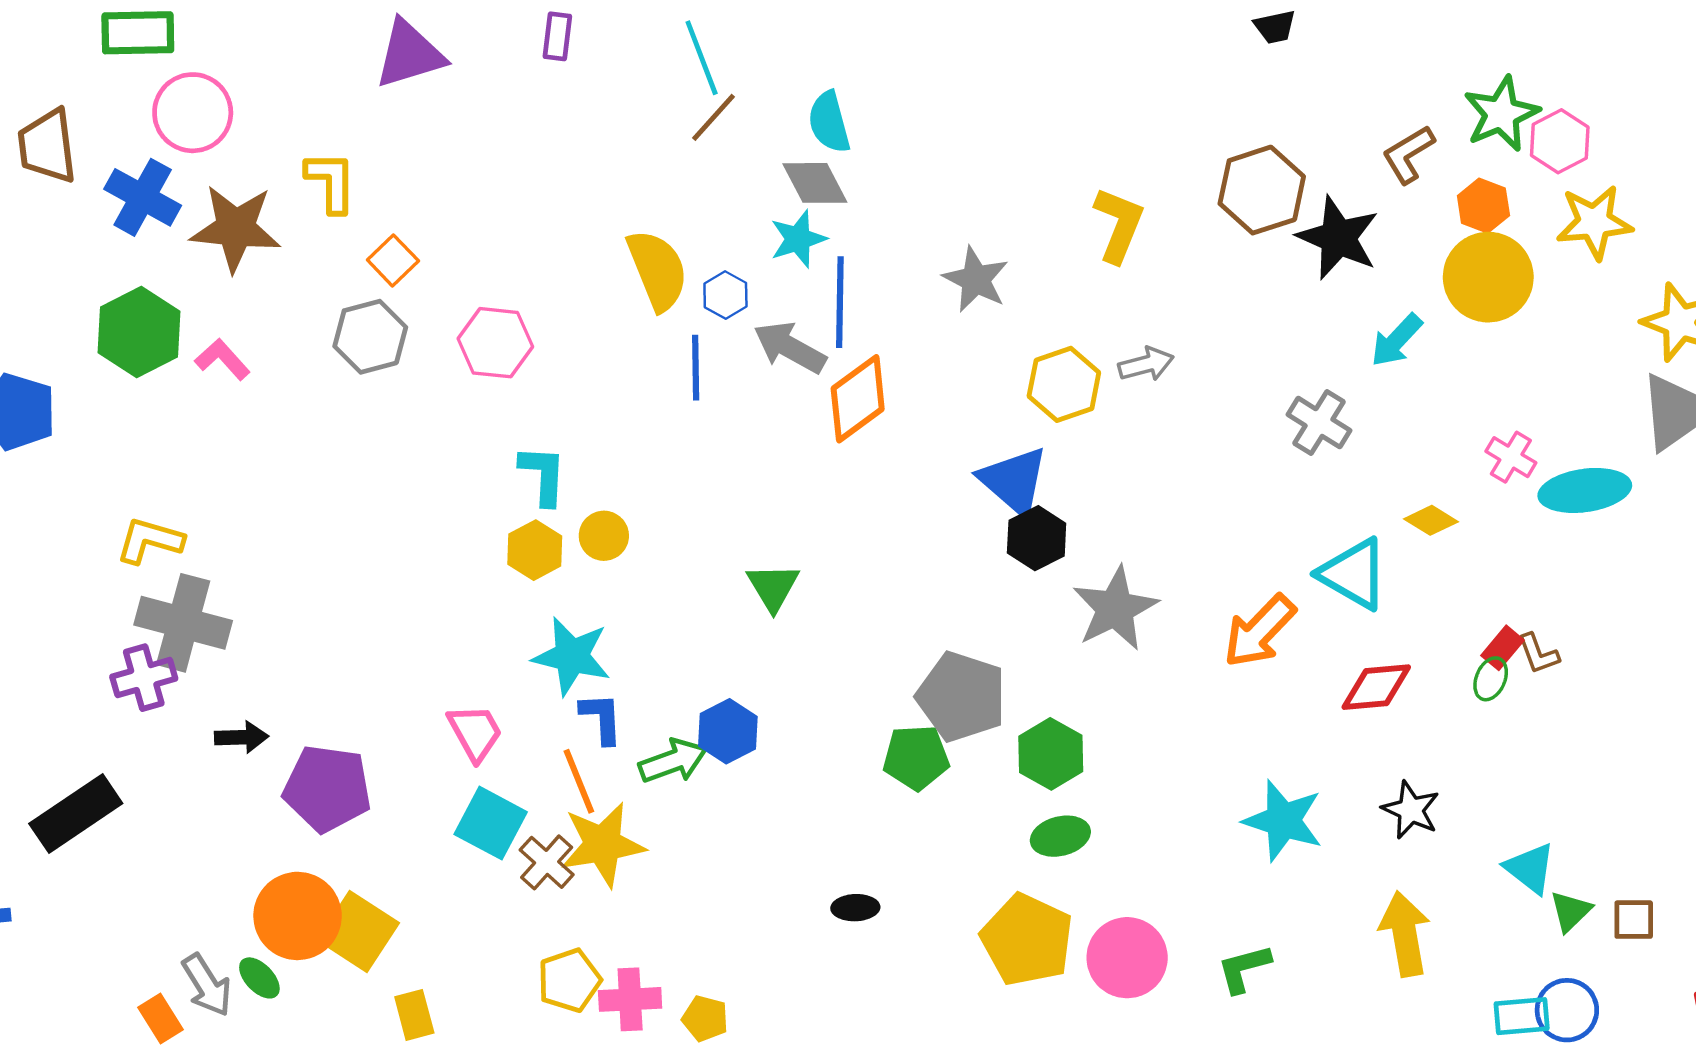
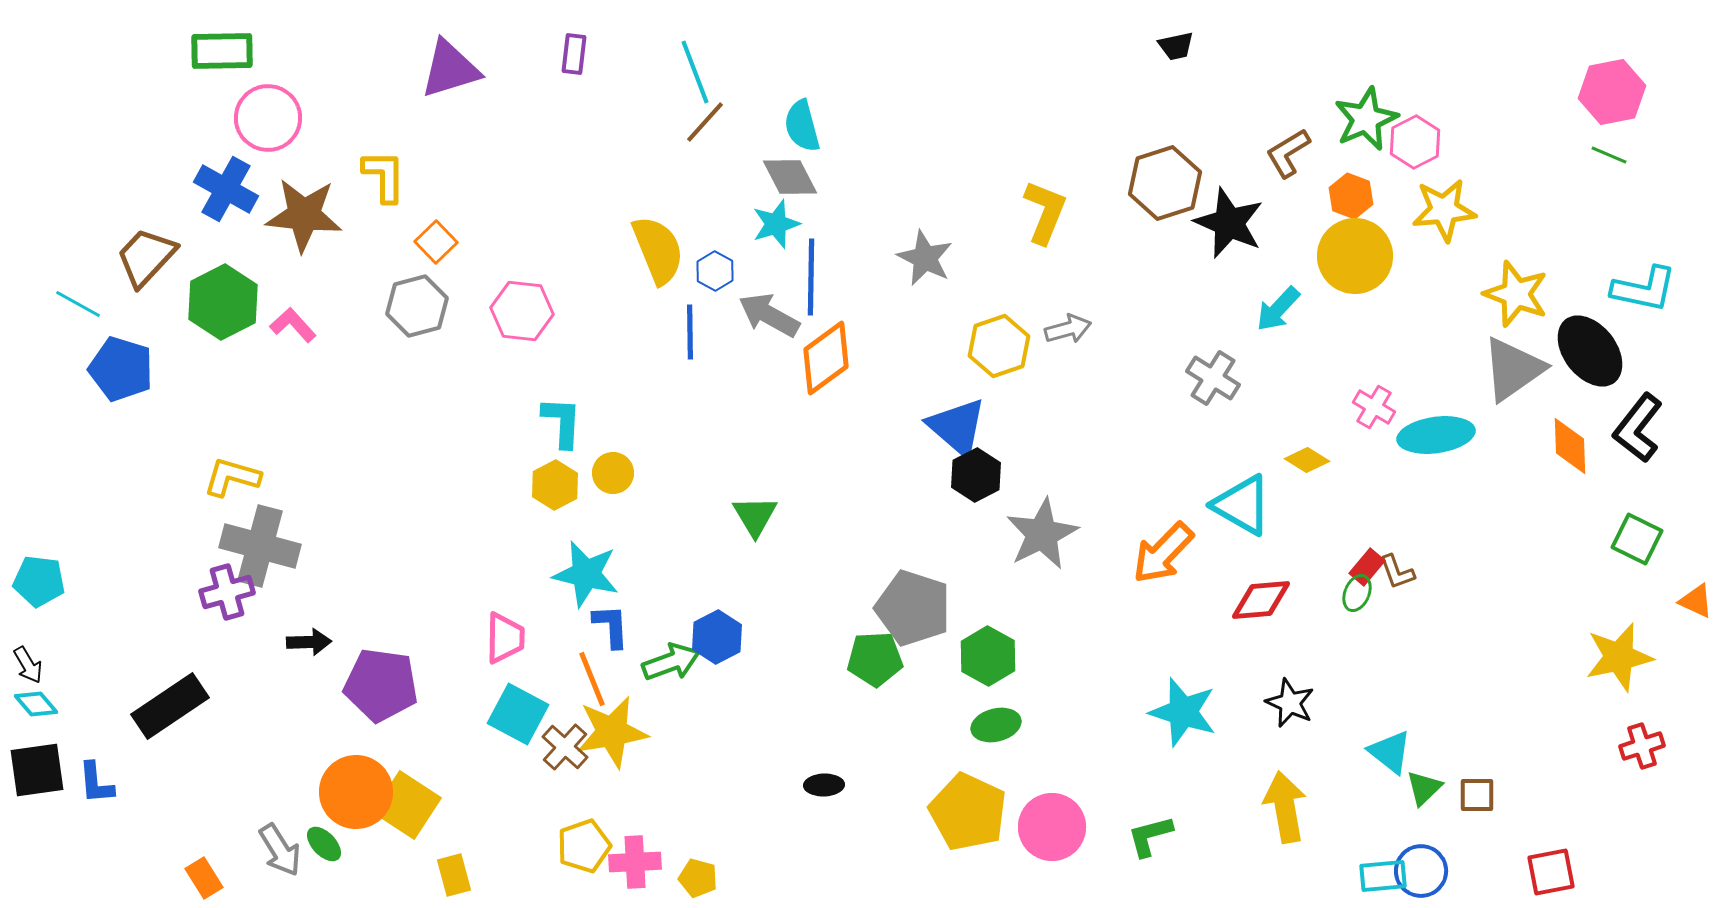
brown trapezoid: (47, 146) -> (146, 257), moved, turned 50
pink trapezoid: (475, 732) -> (505, 638), turned 30
orange rectangle: (160, 1018) -> (204, 878), moved

